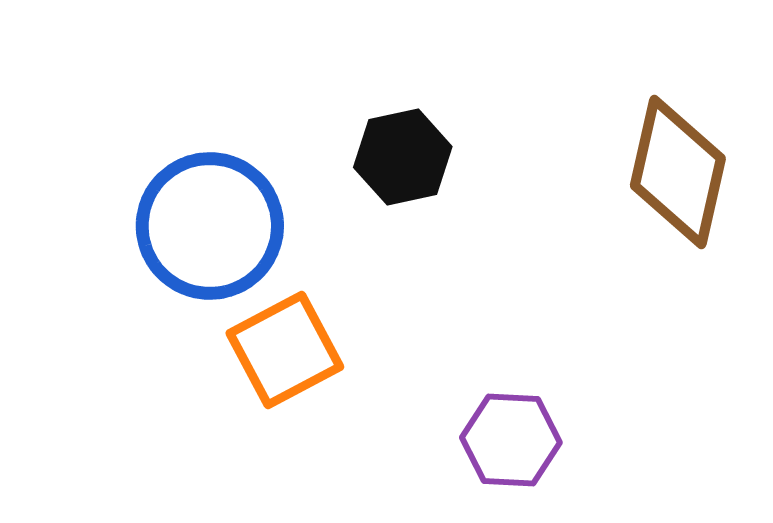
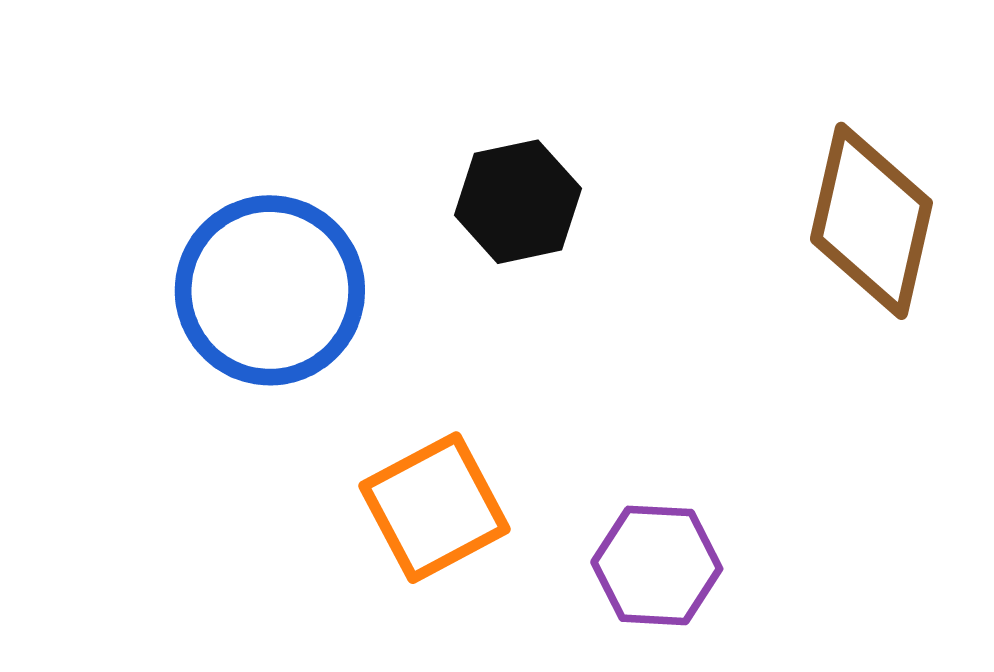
orange square: (285, 350) -> (434, 508), moved

